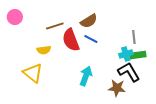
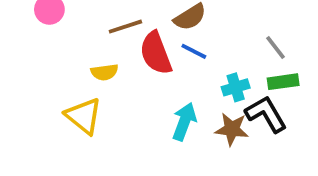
gray line: (134, 37) -> (276, 47), turned -32
cyan cross: (126, 54) -> (236, 87), moved
brown star: (117, 88) -> (232, 129), moved

